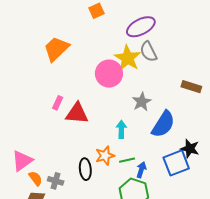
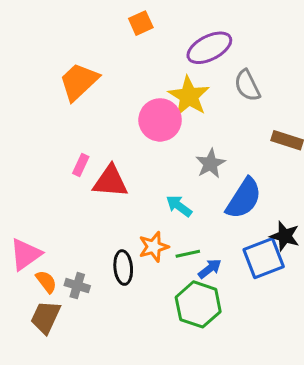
gray semicircle: (148, 52) -> (247, 86), moved
cyan arrow: (121, 129) -> (179, 206), turned -54
blue arrow: (141, 170) -> (210, 269), turned 35

